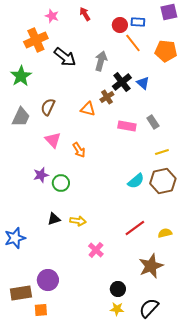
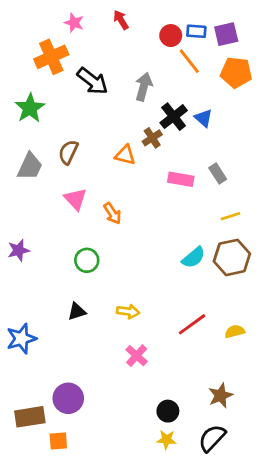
purple square: (169, 12) -> (226, 34), moved
purple star: (41, 175) -> (18, 250), moved
yellow arrow: (78, 221) -> (128, 312), moved
brown star: (151, 266) -> (221, 395), moved, size x0.7

